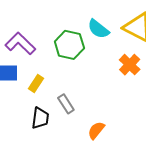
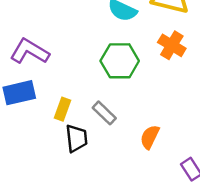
green hexagon: (69, 45) -> (120, 61), moved
yellow rectangle: (36, 83) -> (63, 109), moved

